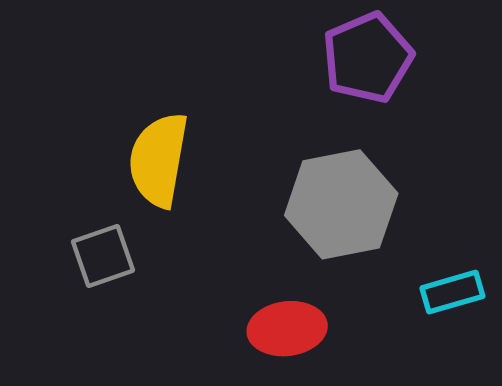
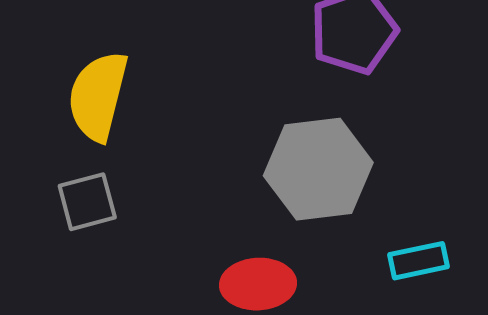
yellow semicircle: (159, 160) -> (98, 96), moved

